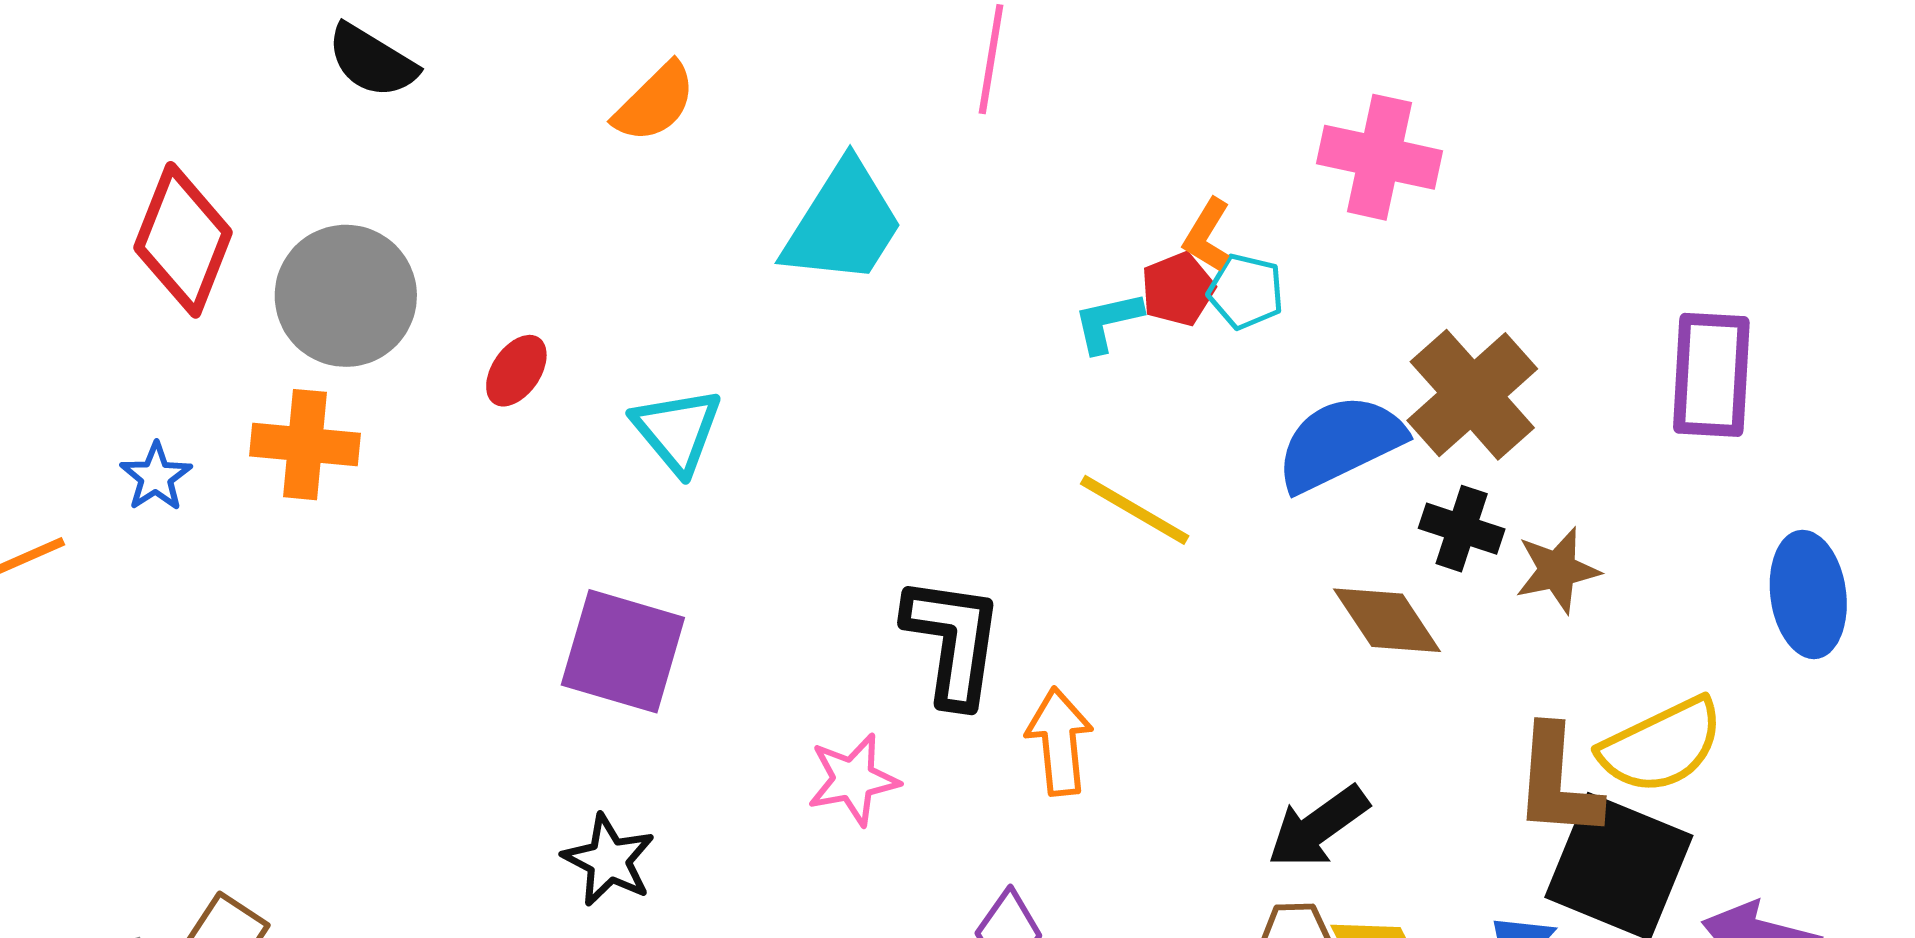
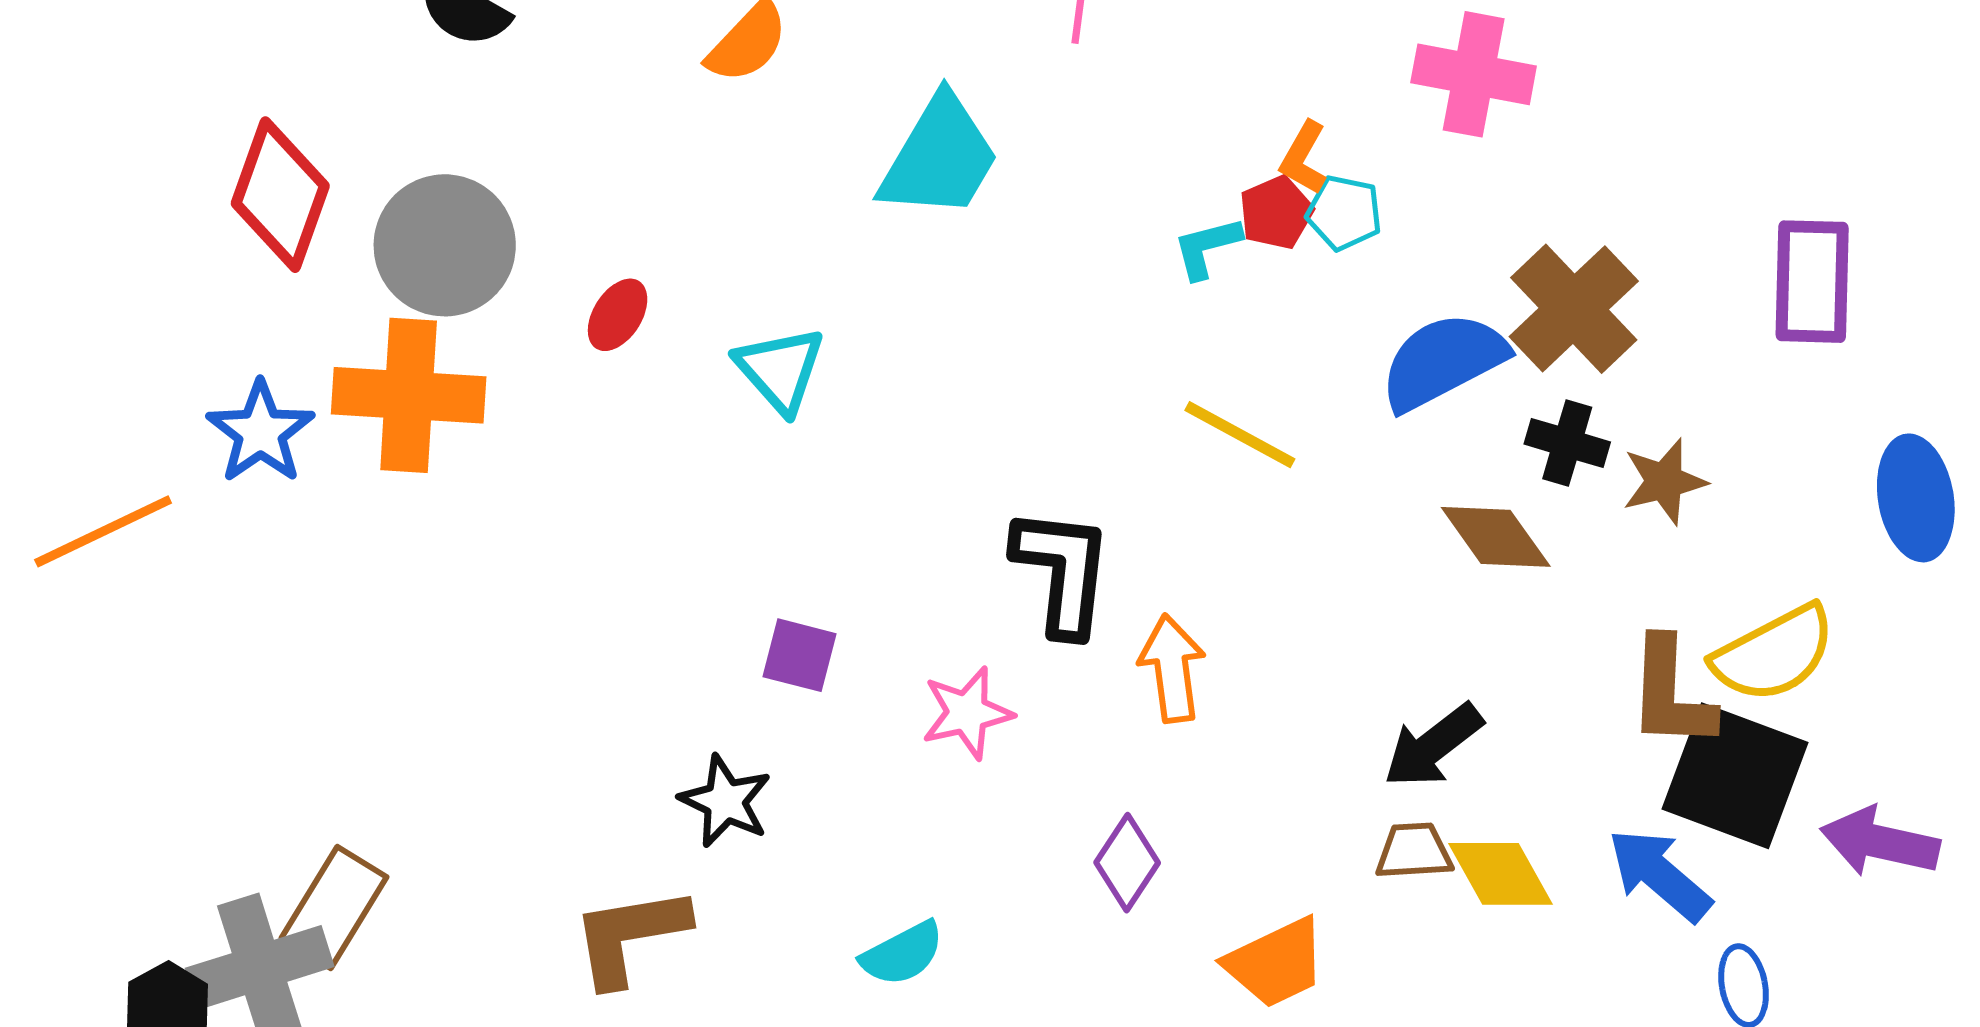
orange cross: (305, 445) -> (409, 395), size x1.4
blue star: (156, 477) -> (261, 432), size x1.5
purple square: (623, 651) -> (800, 655), moved, size x0.6

